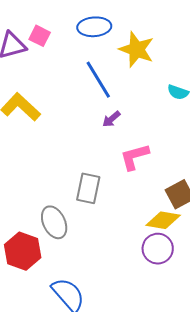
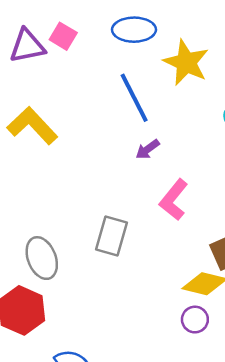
pink L-shape: (135, 157) -> (174, 200), turned -40
gray ellipse: (54, 222) -> (42, 258), moved
purple circle: (158, 249) -> (195, 320), size x0.7

